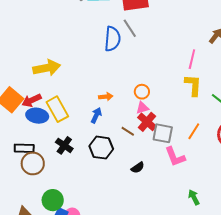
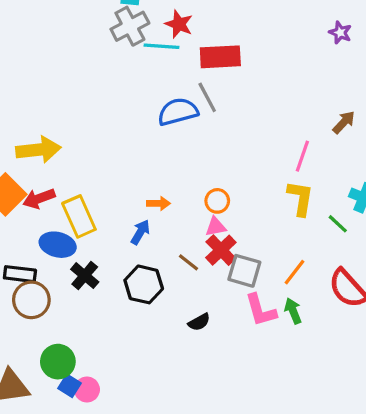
blue semicircle: (112, 39) -> (178, 112), turned -115
yellow arrow: (47, 68) -> (38, 150), moved
blue ellipse: (37, 116) -> (58, 245), moved
green arrow: (194, 197) -> (293, 311), moved

